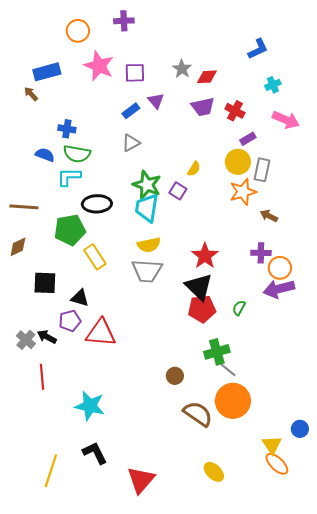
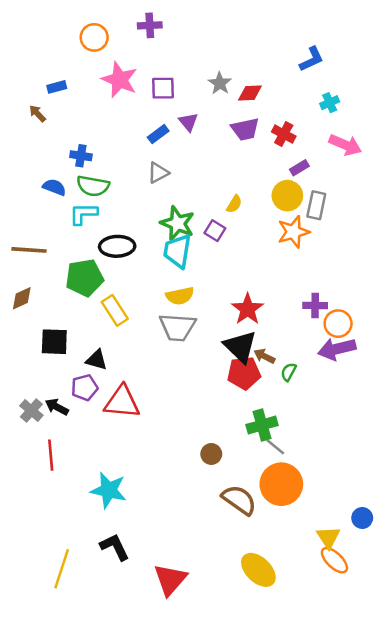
blue rectangle: (47, 72) -> (57, 87), size x0.6
brown arrow: (269, 216) -> (264, 356), moved
yellow ellipse: (214, 472) -> (258, 570), size x1.4

